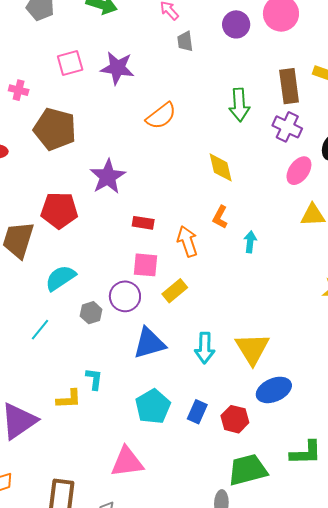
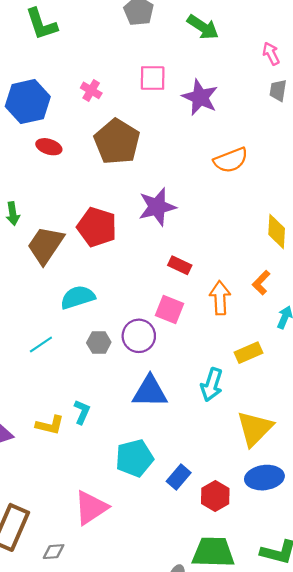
yellow rectangle: (175, 291) -> (249, 353), moved
cyan arrow: (205, 348) -> (212, 385), moved
pink triangle: (127, 462) -> (91, 508), turned -42

